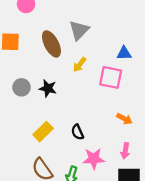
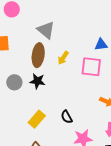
gray triangle: (79, 30) -> (46, 30), moved, turned -30
brown ellipse: (51, 44) -> (38, 55), moved, turned 40

